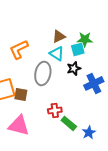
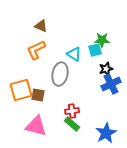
brown triangle: (59, 36) -> (41, 26), moved, turned 48
black star: (74, 68) -> (106, 69), moved
green rectangle: (69, 123) -> (72, 124), moved
blue star: (89, 132) -> (106, 133), size x1.5

